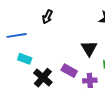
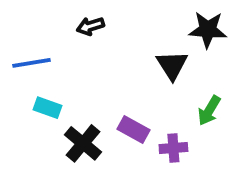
black arrow: (47, 17) -> (90, 26), turned 48
black triangle: (89, 48) -> (172, 65), moved

